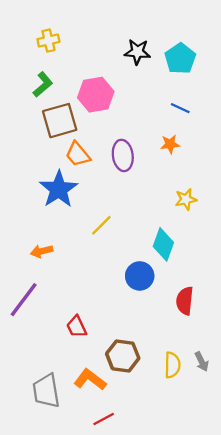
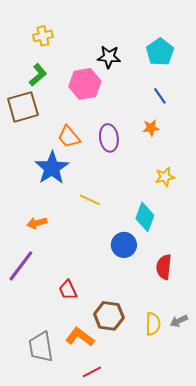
black star: (137, 52) -> (109, 57), moved
blue line: (180, 108) -> (160, 96), turned 30
brown square: (60, 121) -> (23, 107), moved
yellow line: (101, 225) -> (90, 200), turned 70
gray arrow: (202, 362) -> (179, 321), turned 90

